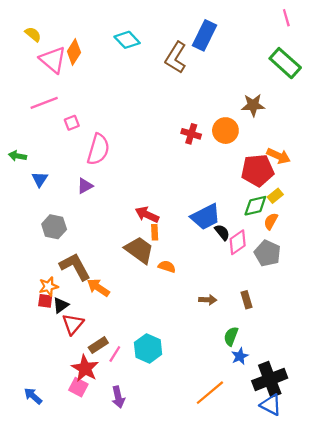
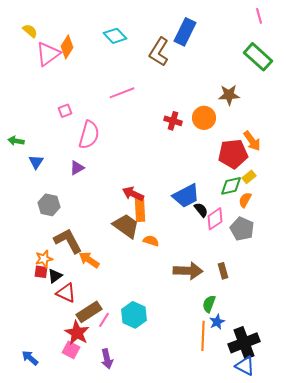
pink triangle: (53, 60) -> (48, 54), turned 44
pink line: (44, 103) -> (122, 93), moved
orange arrow: (279, 156) -> (252, 141), turned 30
orange rectangle: (155, 232) -> (140, 210), size x1.6
brown arrow: (208, 300) -> (188, 271), size x1.8
red triangle: (73, 324) -> (66, 293), turned -45
brown rectangle: (98, 345) -> (89, 312), size x1.4
orange line: (210, 393) -> (203, 336), moved, turned -48

